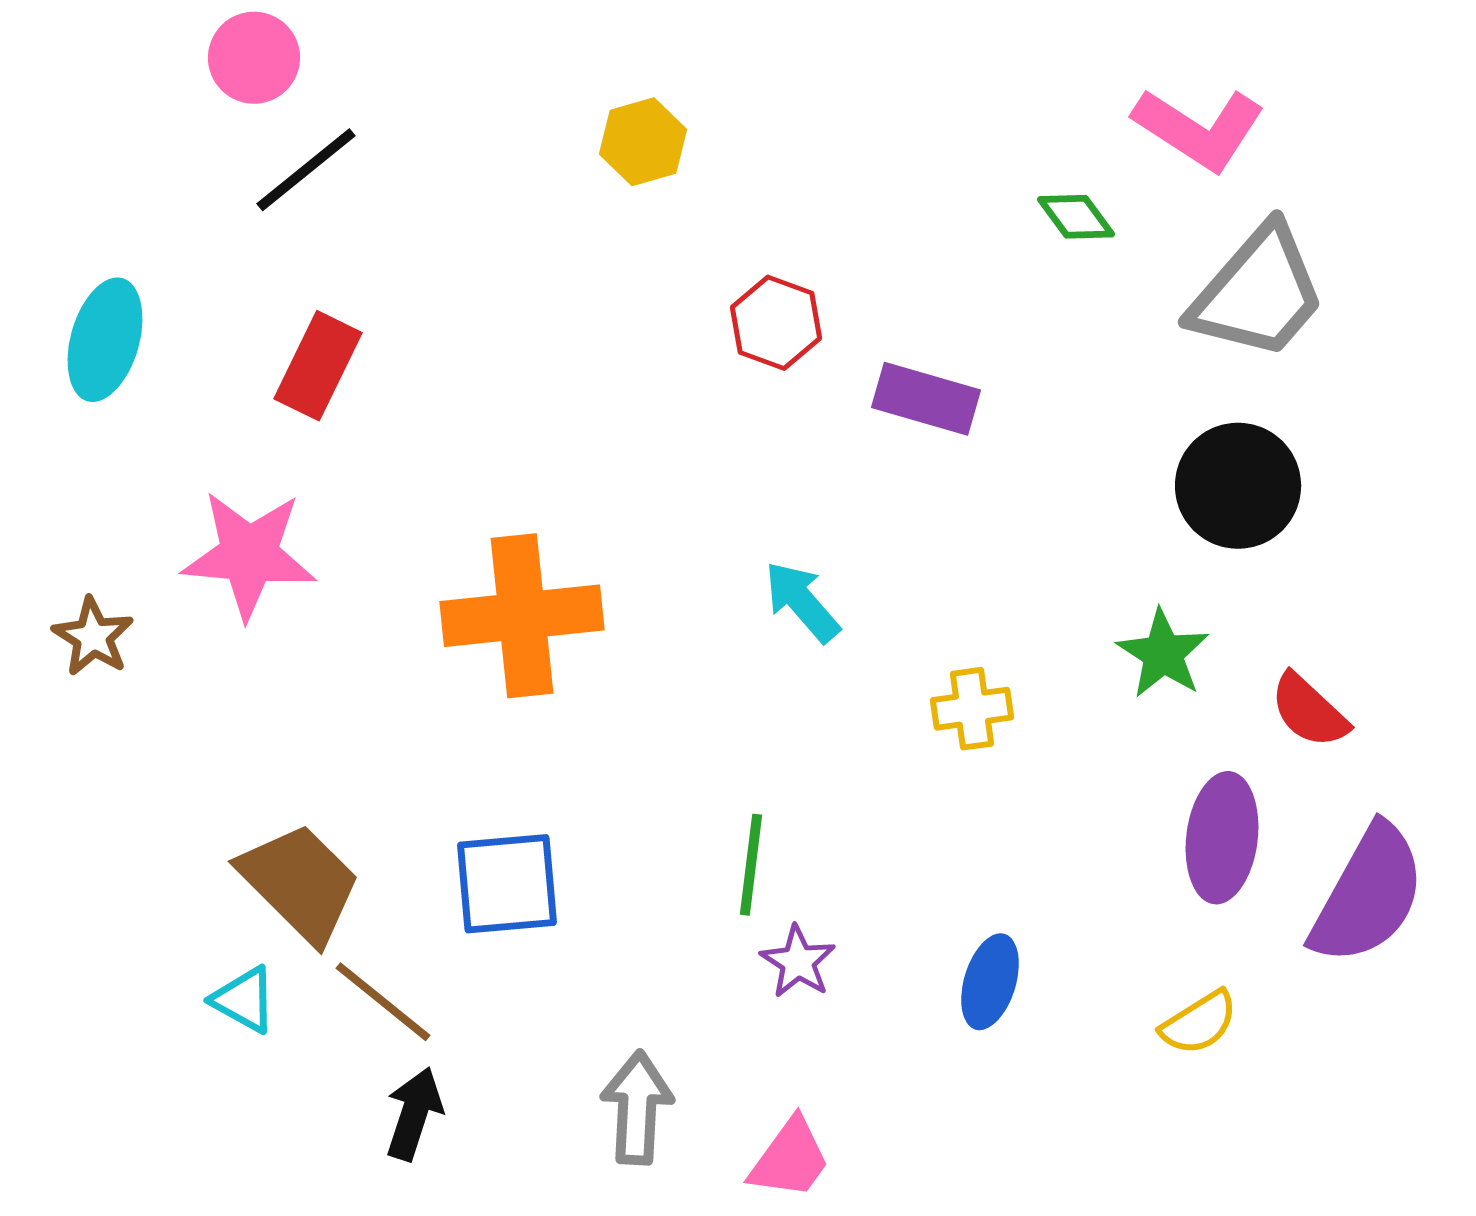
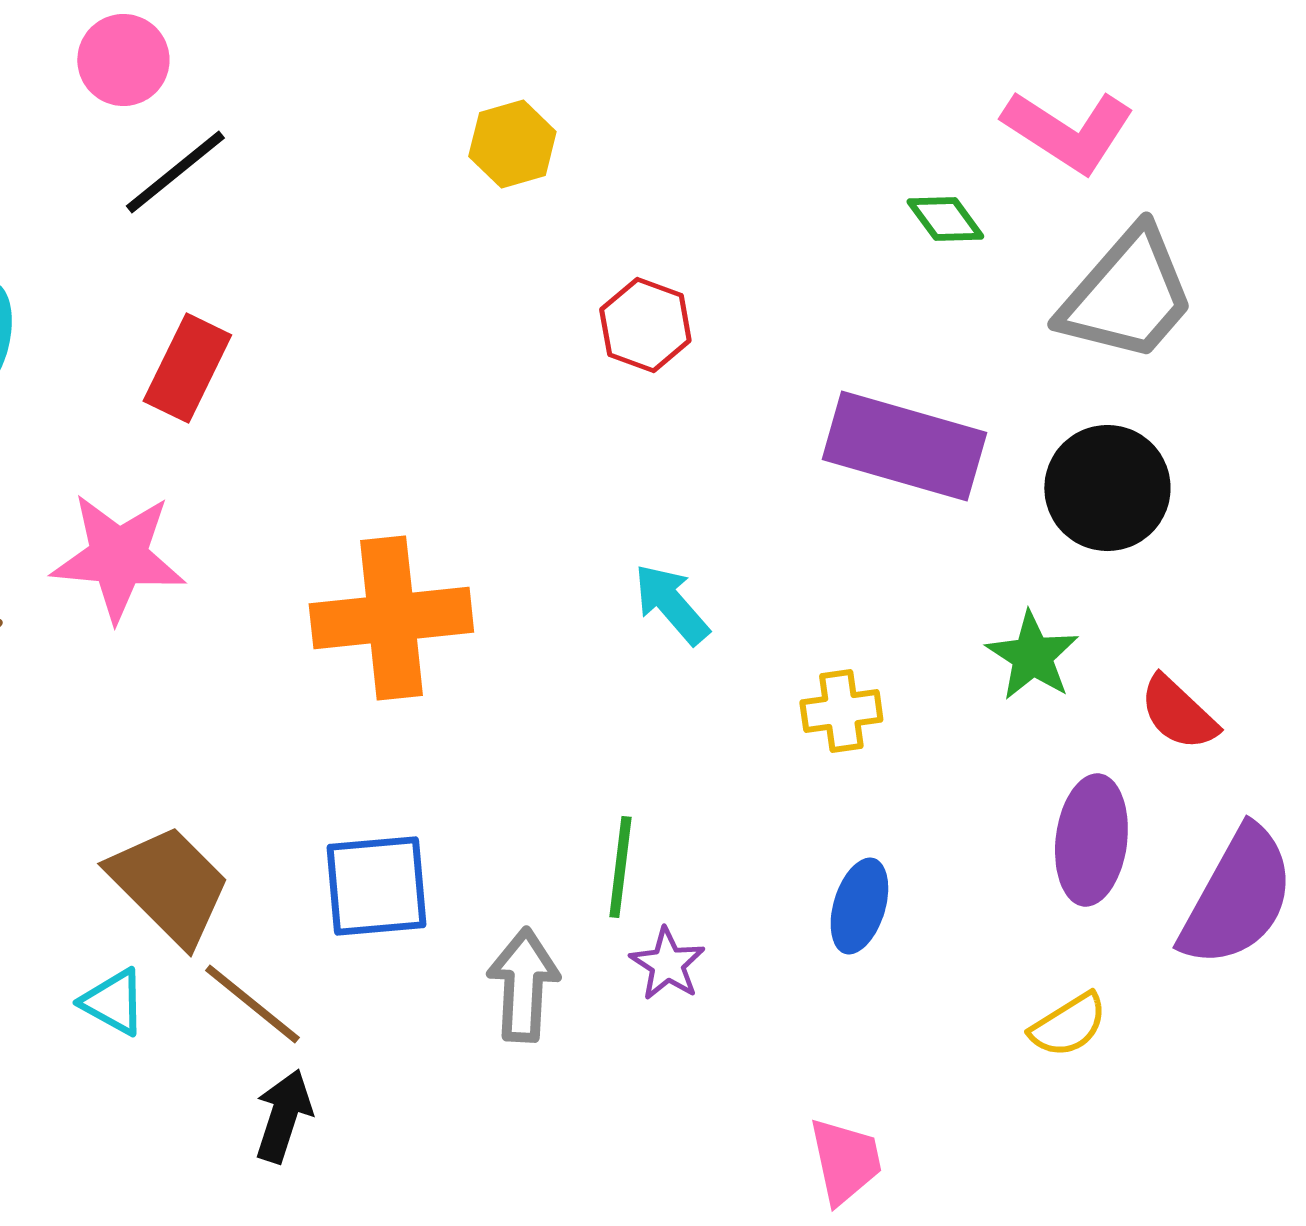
purple rectangle: (926, 399) -> (904, 446), moved, size x1.5
blue ellipse: (990, 982) -> (859, 906), moved
gray arrow: (637, 1108) -> (523, 985), moved
pink trapezoid: (790, 1159) -> (845, 1161), moved, turned -48

